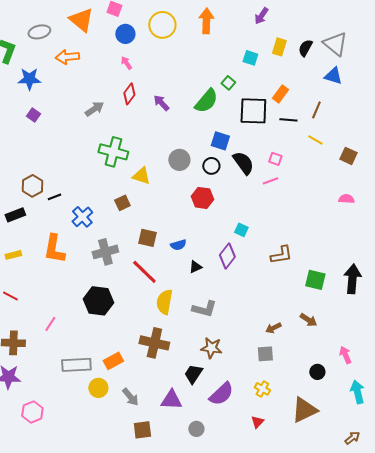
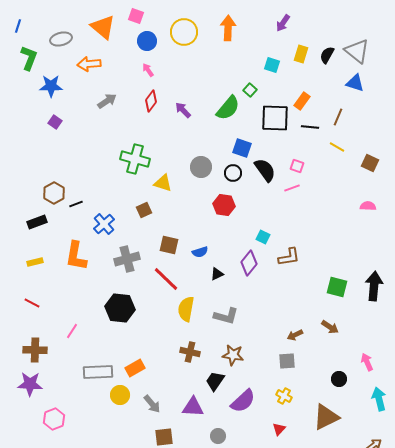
gray arrow: (94, 109) -> (107, 101), moved
brown L-shape: (281, 255) -> (289, 257), moved
brown cross: (154, 343) -> (190, 352), moved, size x0.7

